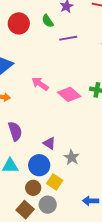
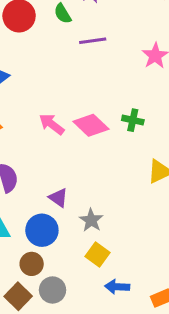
pink arrow: (40, 84) -> (52, 124), moved
yellow square: (55, 182) -> (97, 255), moved

